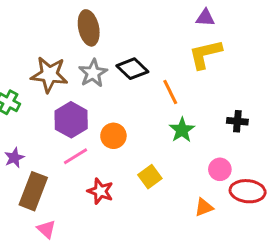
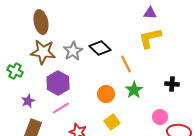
brown ellipse: (89, 28) -> (41, 22), moved
orange circle: (113, 136) -> (106, 94), moved
purple star: (14, 158) -> (28, 101), moved

